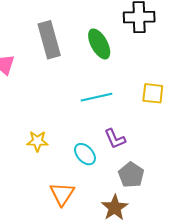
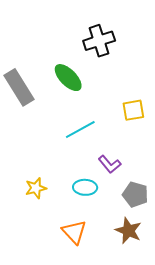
cyan ellipse: (85, 154) -> (85, 187), turned -30

